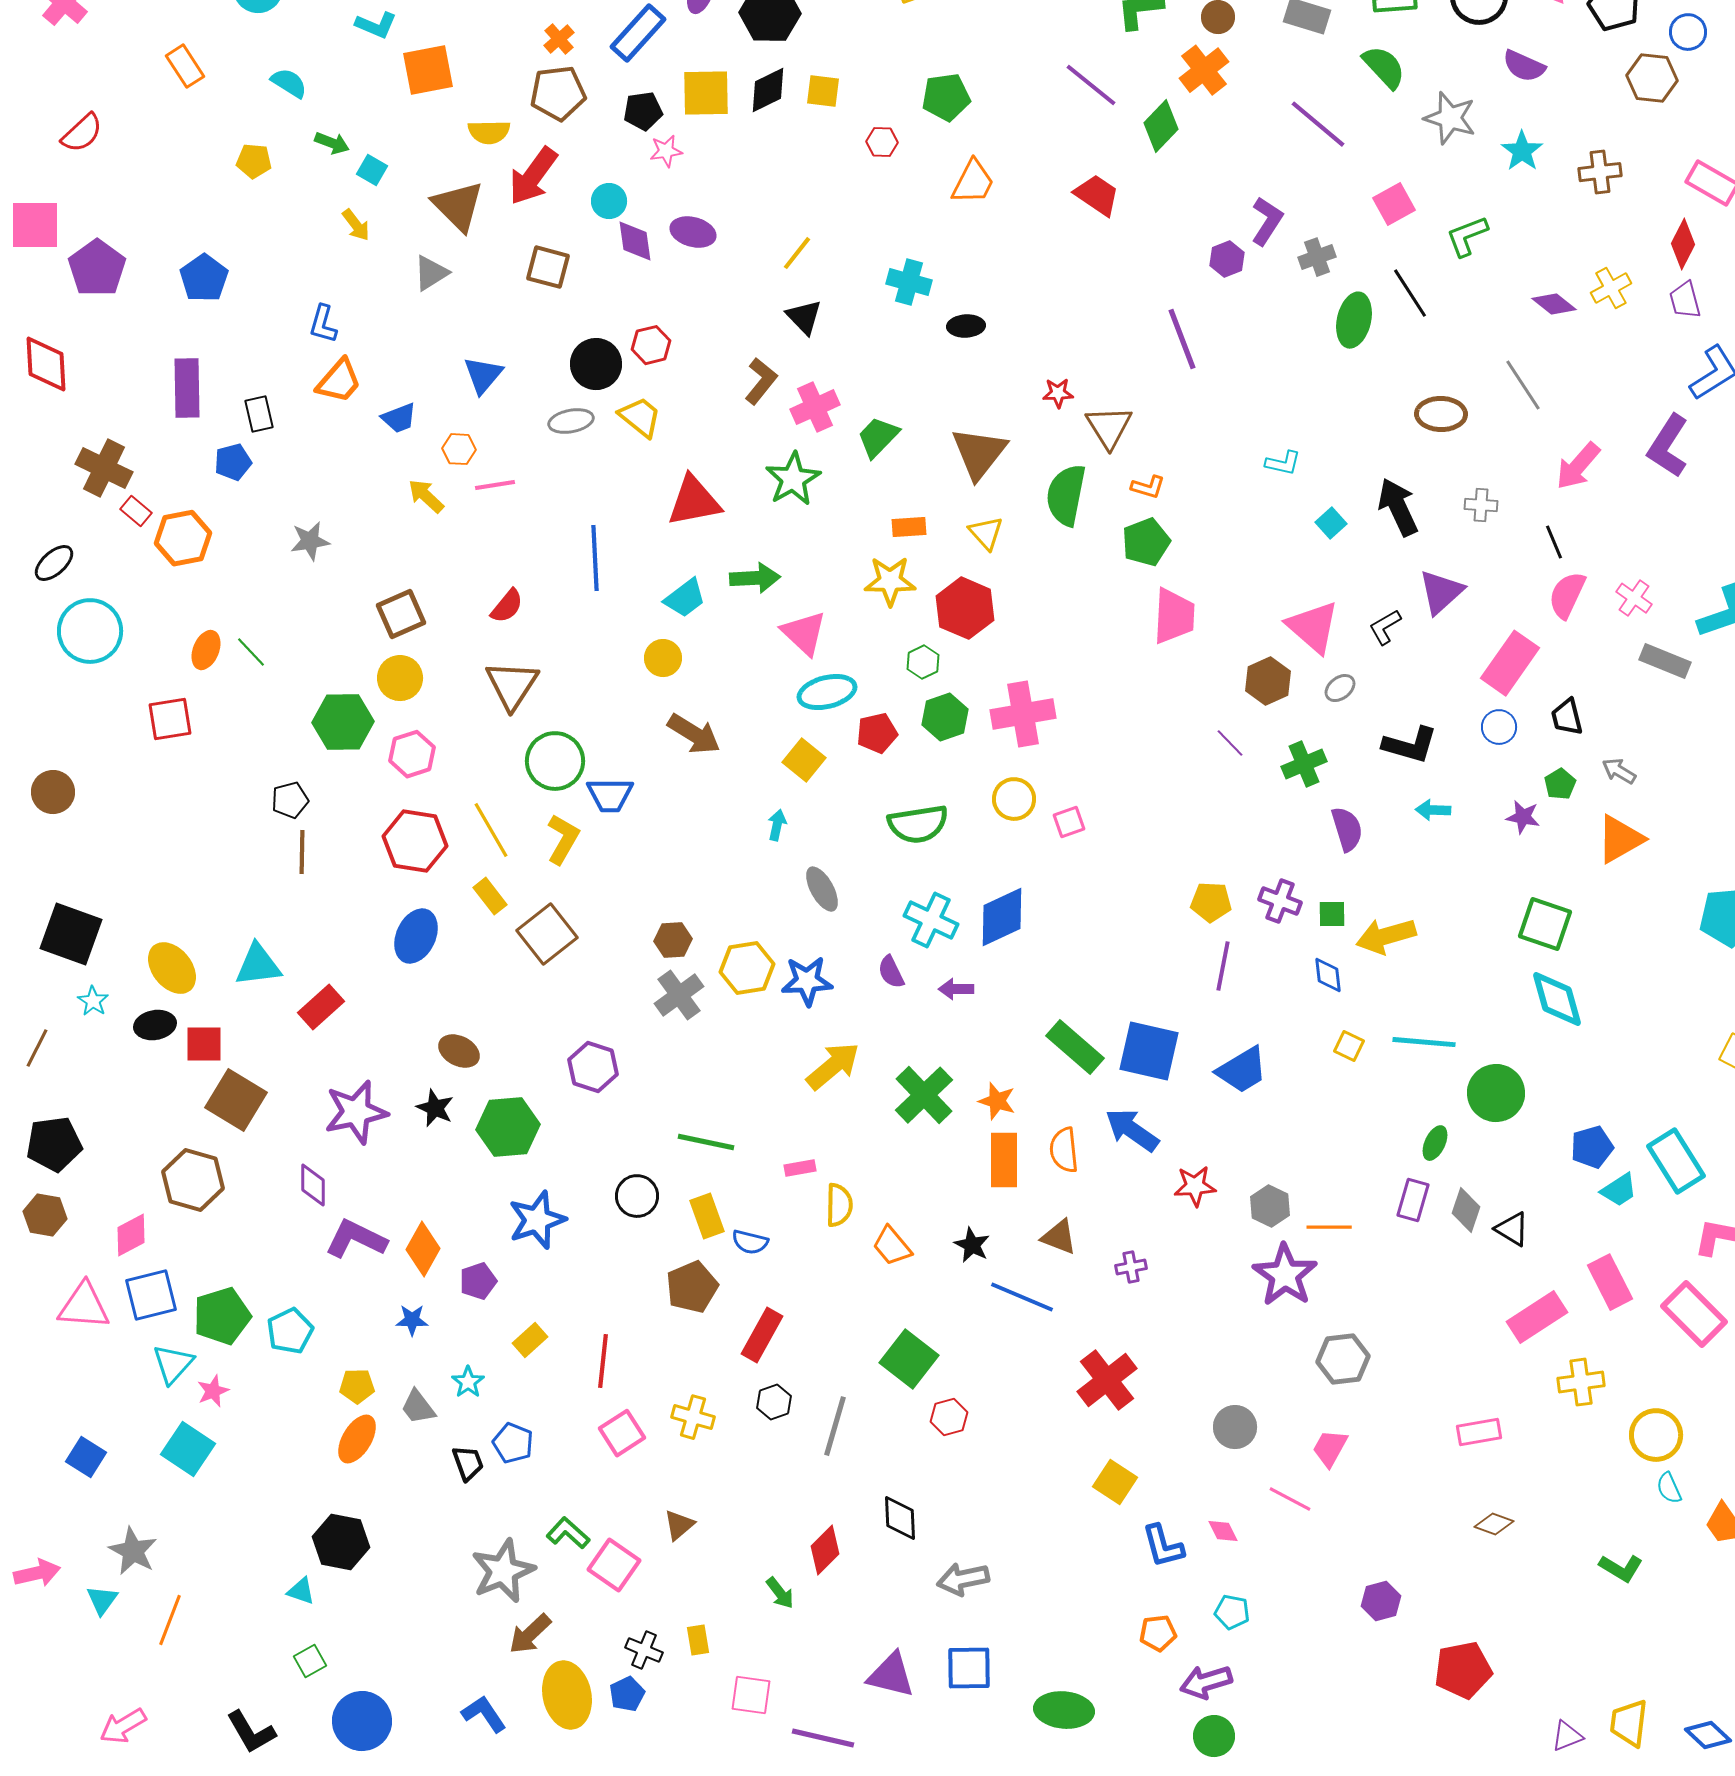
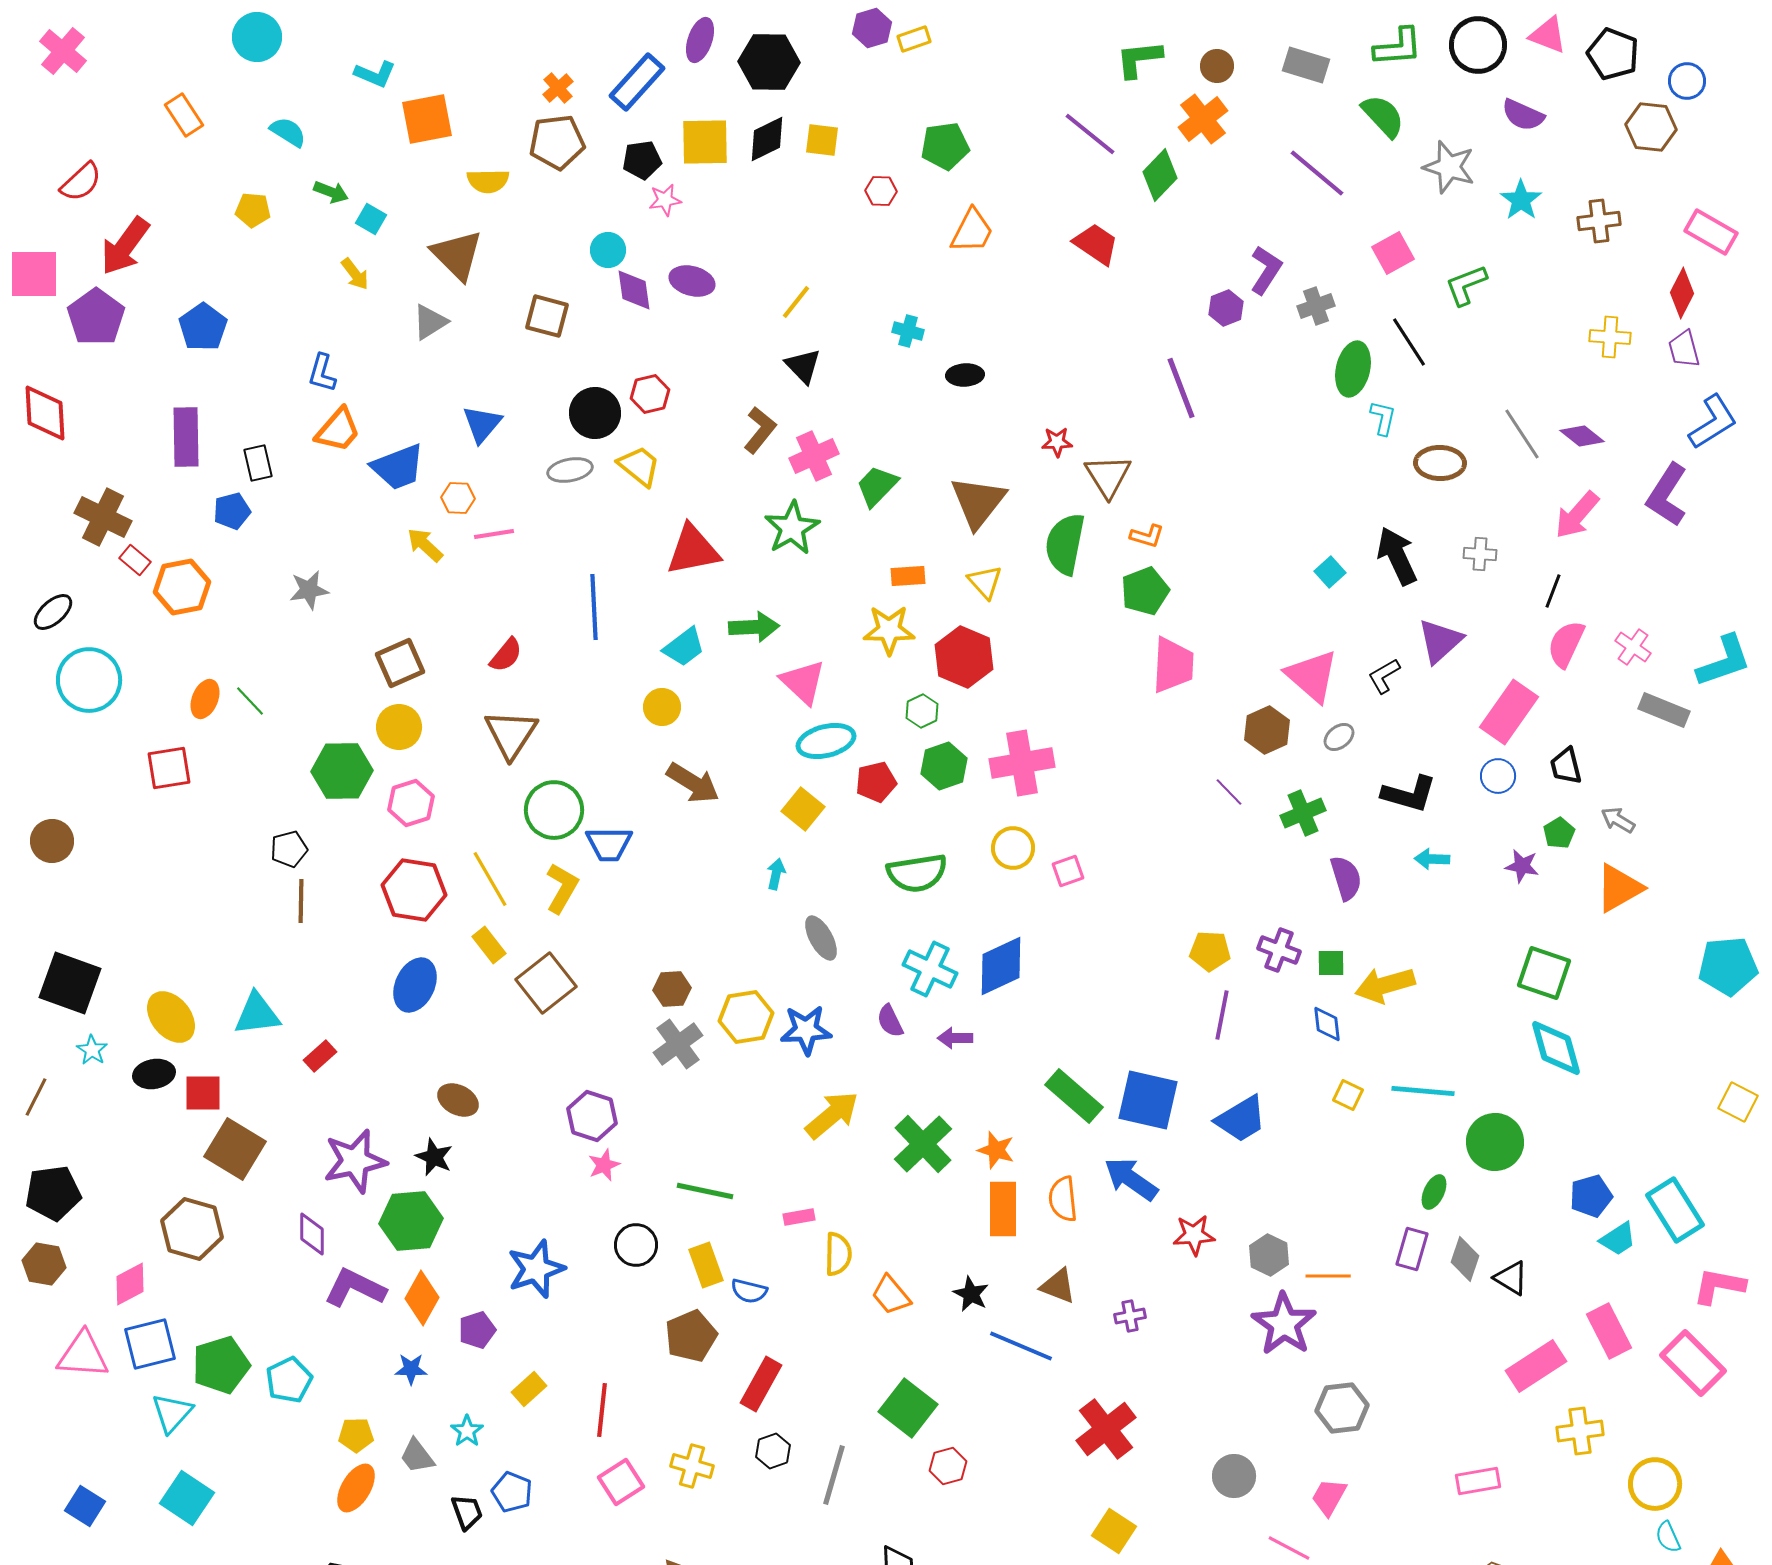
red arrow: (533, 176) -> (125, 246), moved
cyan cross: (909, 282) -> (908, 331), size x0.7
yellow cross: (1611, 288) -> (1610, 337), turned 33
purple diamond: (1554, 304) -> (1582, 436), moved
blue trapezoid: (399, 418) -> (398, 467), size x1.5
cyan L-shape: (1283, 463) -> (1383, 418), moved, turned -90
black line: (1554, 542) -> (1553, 591), turned 44
red rectangle: (321, 1007) -> (320, 1056), size x0.7
green hexagon: (508, 1127) -> (411, 1221), moved
pink star: (213, 1391) -> (604, 1165), moved

